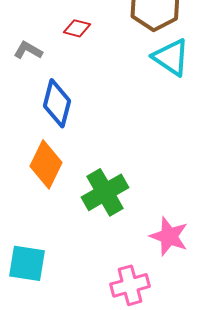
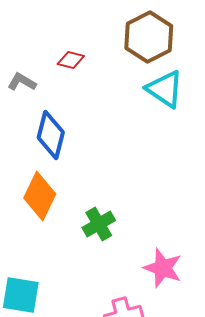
green cross: (105, 192) -> (99, 224), size x0.7

